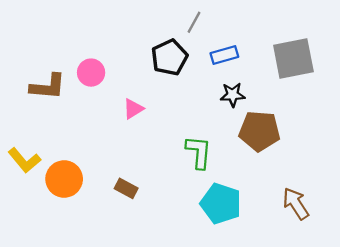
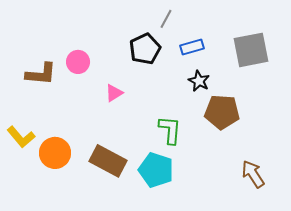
black star: (233, 95) -> (199, 81), turned 30
brown rectangle: (126, 188) -> (108, 161), size x1.8
cyan pentagon: (221, 204) -> (156, 170), moved

